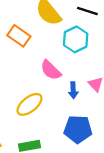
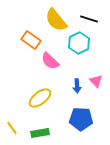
pink semicircle: (51, 70) -> (50, 61), moved

